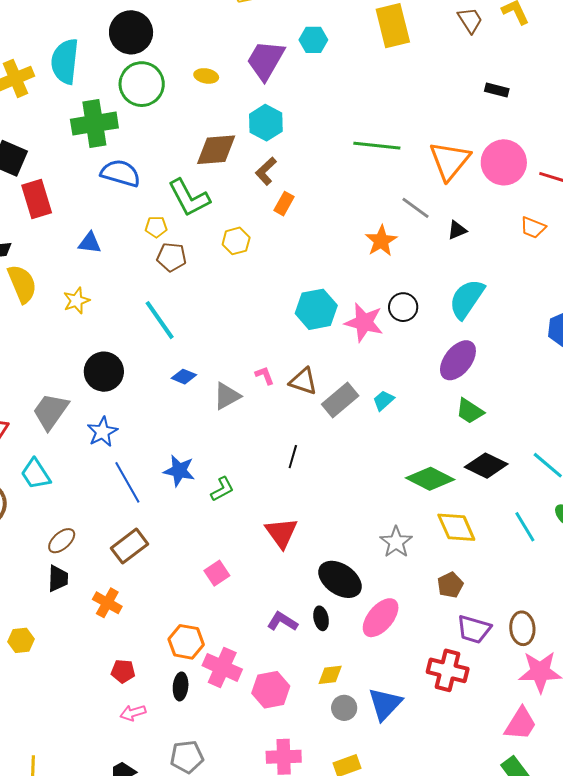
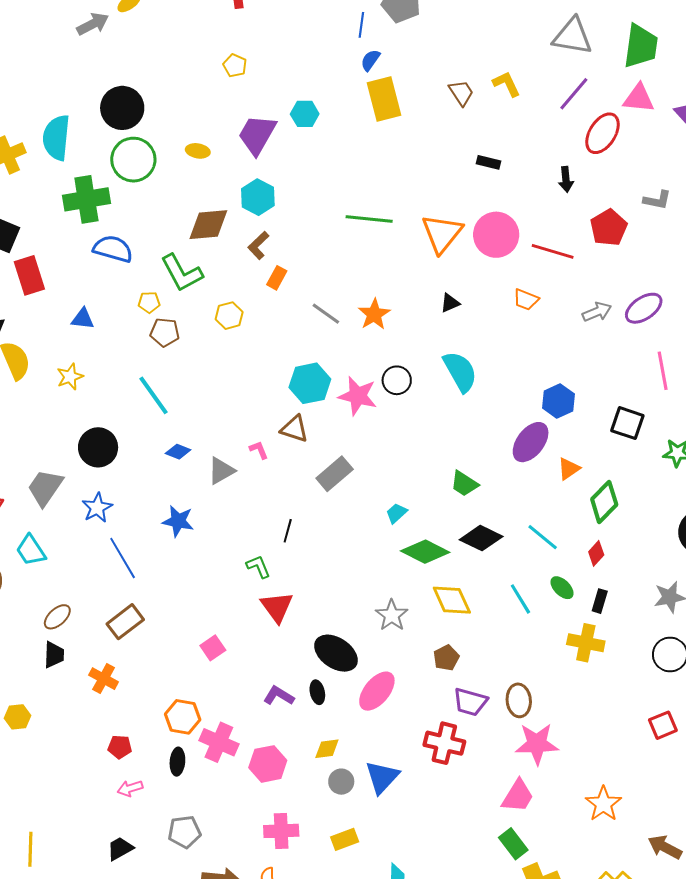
gray line: (415, 208) -> (326, 314), moved
cyan semicircle: (467, 299) -> (460, 372), turned 117
purple ellipse: (458, 360) -> (531, 442), moved
brown triangle: (303, 381) -> (294, 429), moved
cyan trapezoid: (383, 400) -> (396, 513), moved
blue star: (179, 471) -> (178, 521), moved
green L-shape: (222, 489) -> (258, 567), moved, turned -84

